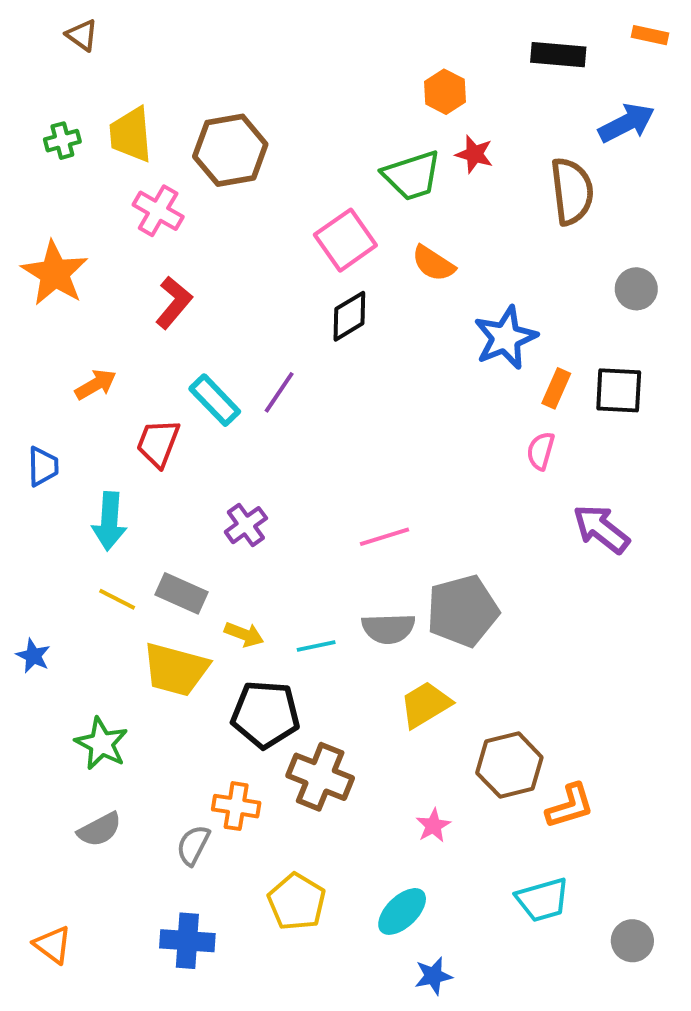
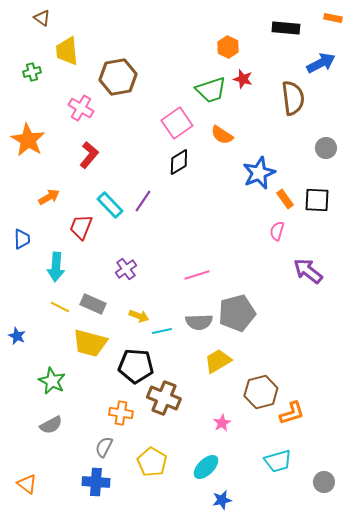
yellow trapezoid: (131, 135) -> (67, 51), moved
orange rectangle: (556, 388) -> (285, 199), turned -60
yellow arrow: (244, 634) -> (139, 316), moved
gray semicircle: (193, 845) -> (104, 447), moved

